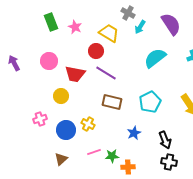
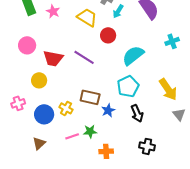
red circle: (96, 51) -> (108, 35), moved
cyan semicircle: (155, 58) -> (133, 55), moved
brown rectangle: (112, 102) -> (90, 97), moved
blue star: (134, 133) -> (108, 110), moved
black arrow: (165, 140) -> (137, 113), moved
green star: (112, 156) -> (90, 131), moved

